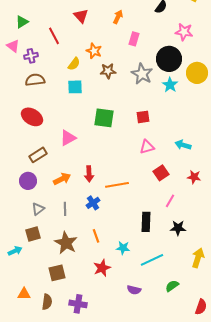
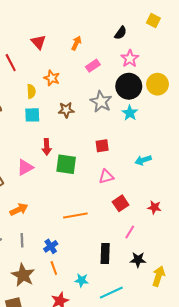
pink star: (184, 32) -> (130, 59), moved, turned 30
pink rectangle: (134, 39) -> (93, 66), turned 40
yellow semicircle: (74, 64) -> (31, 91), turned -40
brown star: (108, 71) -> (66, 110), moved
yellow circle: (197, 73) -> (158, 84), moved
green square: (104, 118) -> (66, 164), moved
cyan arrow: (183, 145) -> (143, 160), moved, turned -35
red arrow: (89, 174) -> (47, 147), moved
blue cross: (93, 203) -> (51, 246), moved
yellow arrow: (198, 258) -> (159, 276), moved

